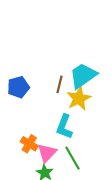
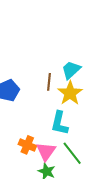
cyan trapezoid: (83, 76) -> (71, 70), size x0.7

